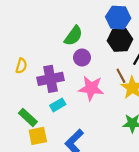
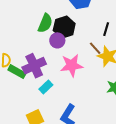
black hexagon: (120, 40) -> (64, 27), moved
green rectangle: (28, 117) -> (17, 72), moved

